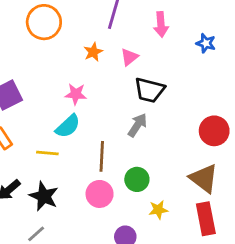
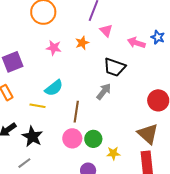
pink arrow: (161, 24) -> (136, 43), moved, turned 108
orange star: (93, 52) -> (82, 43), moved
pink triangle: (129, 57) -> (106, 31), moved, turned -40
pink star: (76, 94) -> (54, 48), moved
green circle: (137, 179) -> (93, 139), moved

